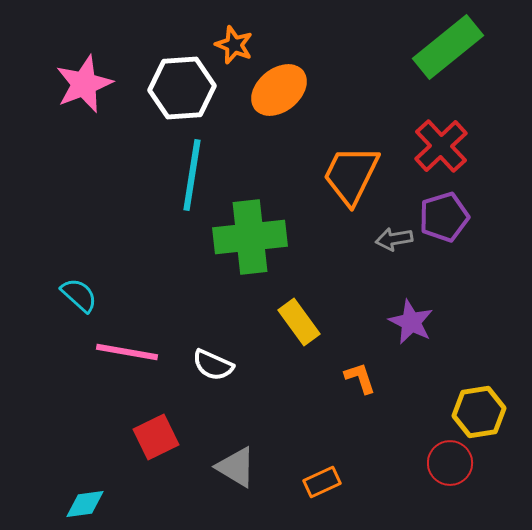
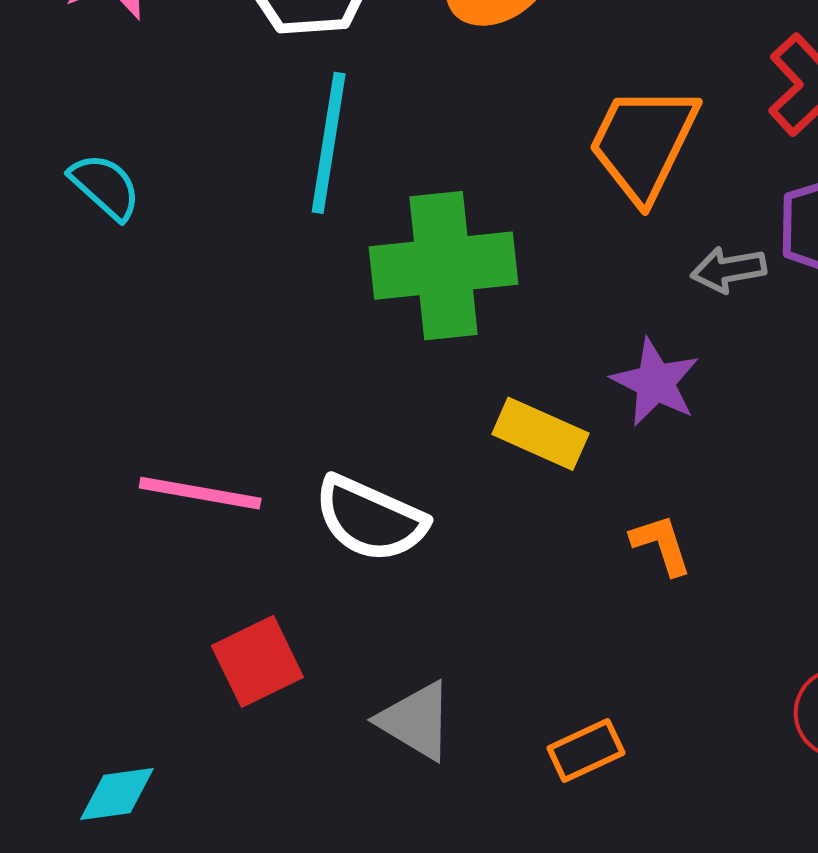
cyan semicircle: (79, 295) -> (105, 186), moved
yellow rectangle: (299, 322) -> (540, 434), turned -30
purple star: (411, 322) -> (655, 382), moved
white semicircle: (213, 365) -> (370, 519), size x1.4

